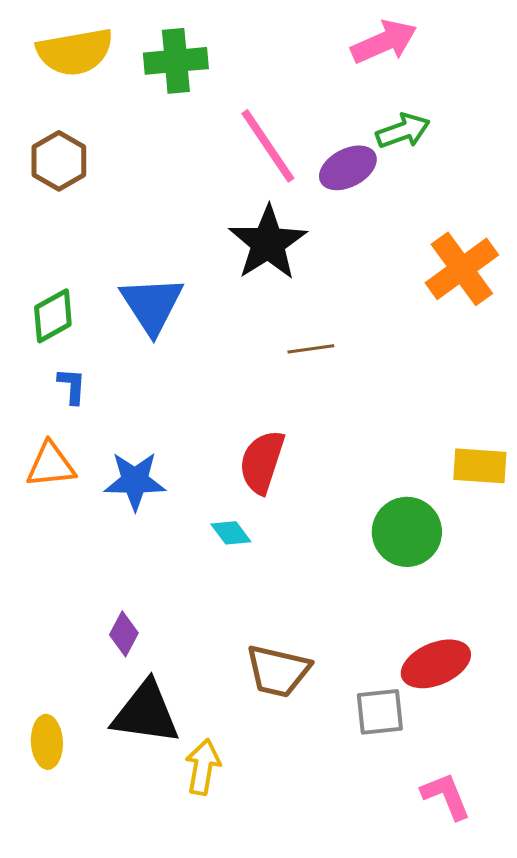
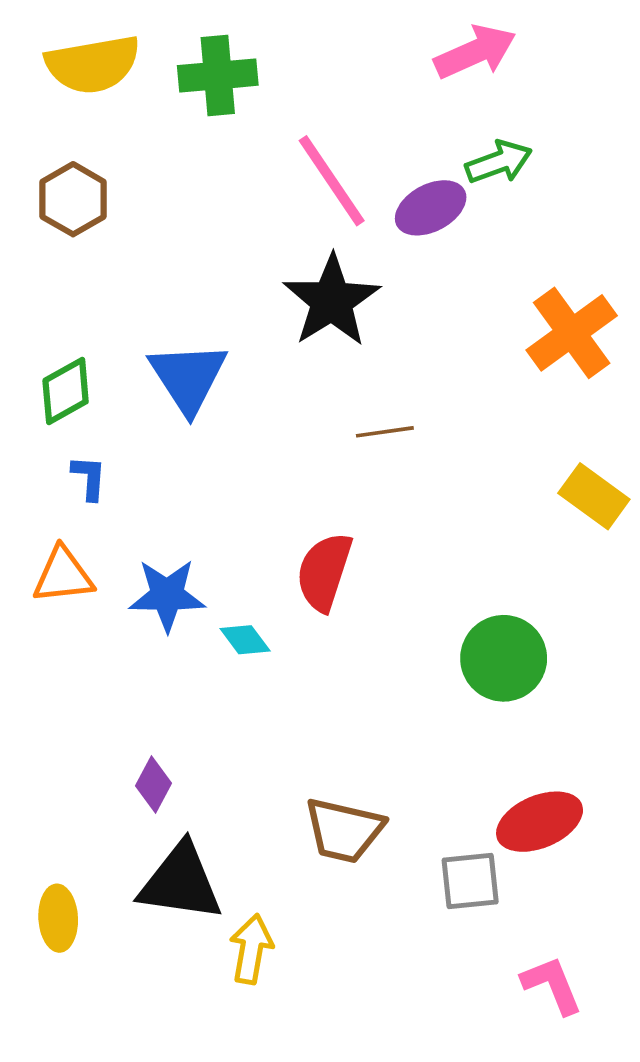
yellow rectangle: (480, 466) -> (594, 496), moved, turned 32
cyan diamond: (231, 533) -> (245, 640), moved

